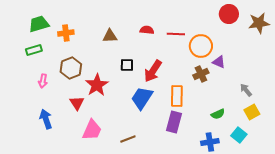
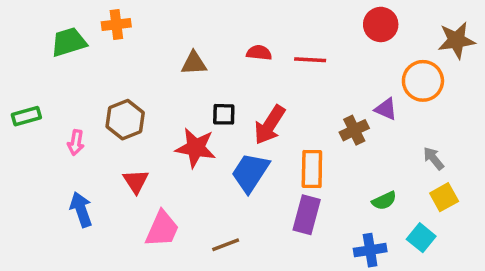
red circle: (229, 14) -> (381, 24), moved
orange cross: (66, 33) -> (116, 24), moved
orange circle: (201, 46) -> (423, 81), moved
green rectangle: (34, 50) -> (26, 116), moved
red star: (97, 85) -> (196, 148), moved, turned -30

